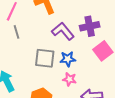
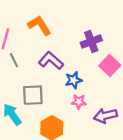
purple L-shape: (63, 31) -> (51, 61), moved
gray square: (45, 58) -> (33, 95), moved

